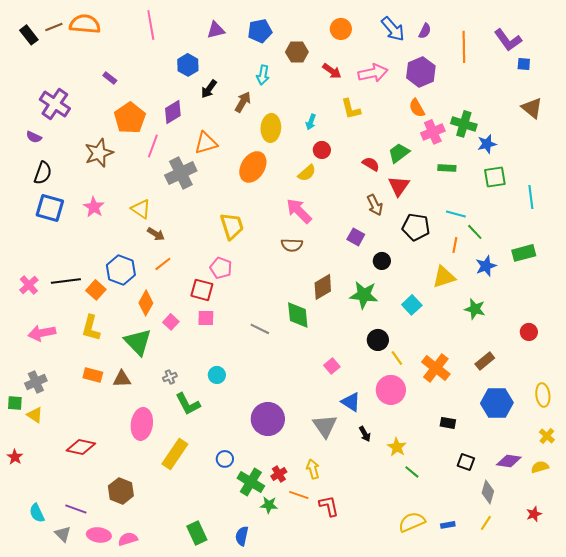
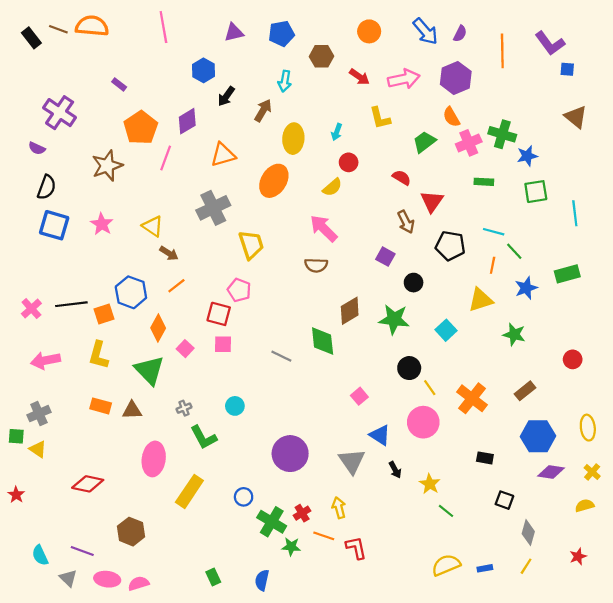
brown line: (54, 27) -> (58, 29), turned 42
green trapezoid: (399, 153) -> (424, 142), moved
gray cross: (181, 173) -> (213, 208), moved
orange square: (96, 290) -> (104, 314), turned 30
purple diamond: (509, 461) -> (551, 472), moved
green rectangle: (197, 533) -> (213, 577), size x0.7

